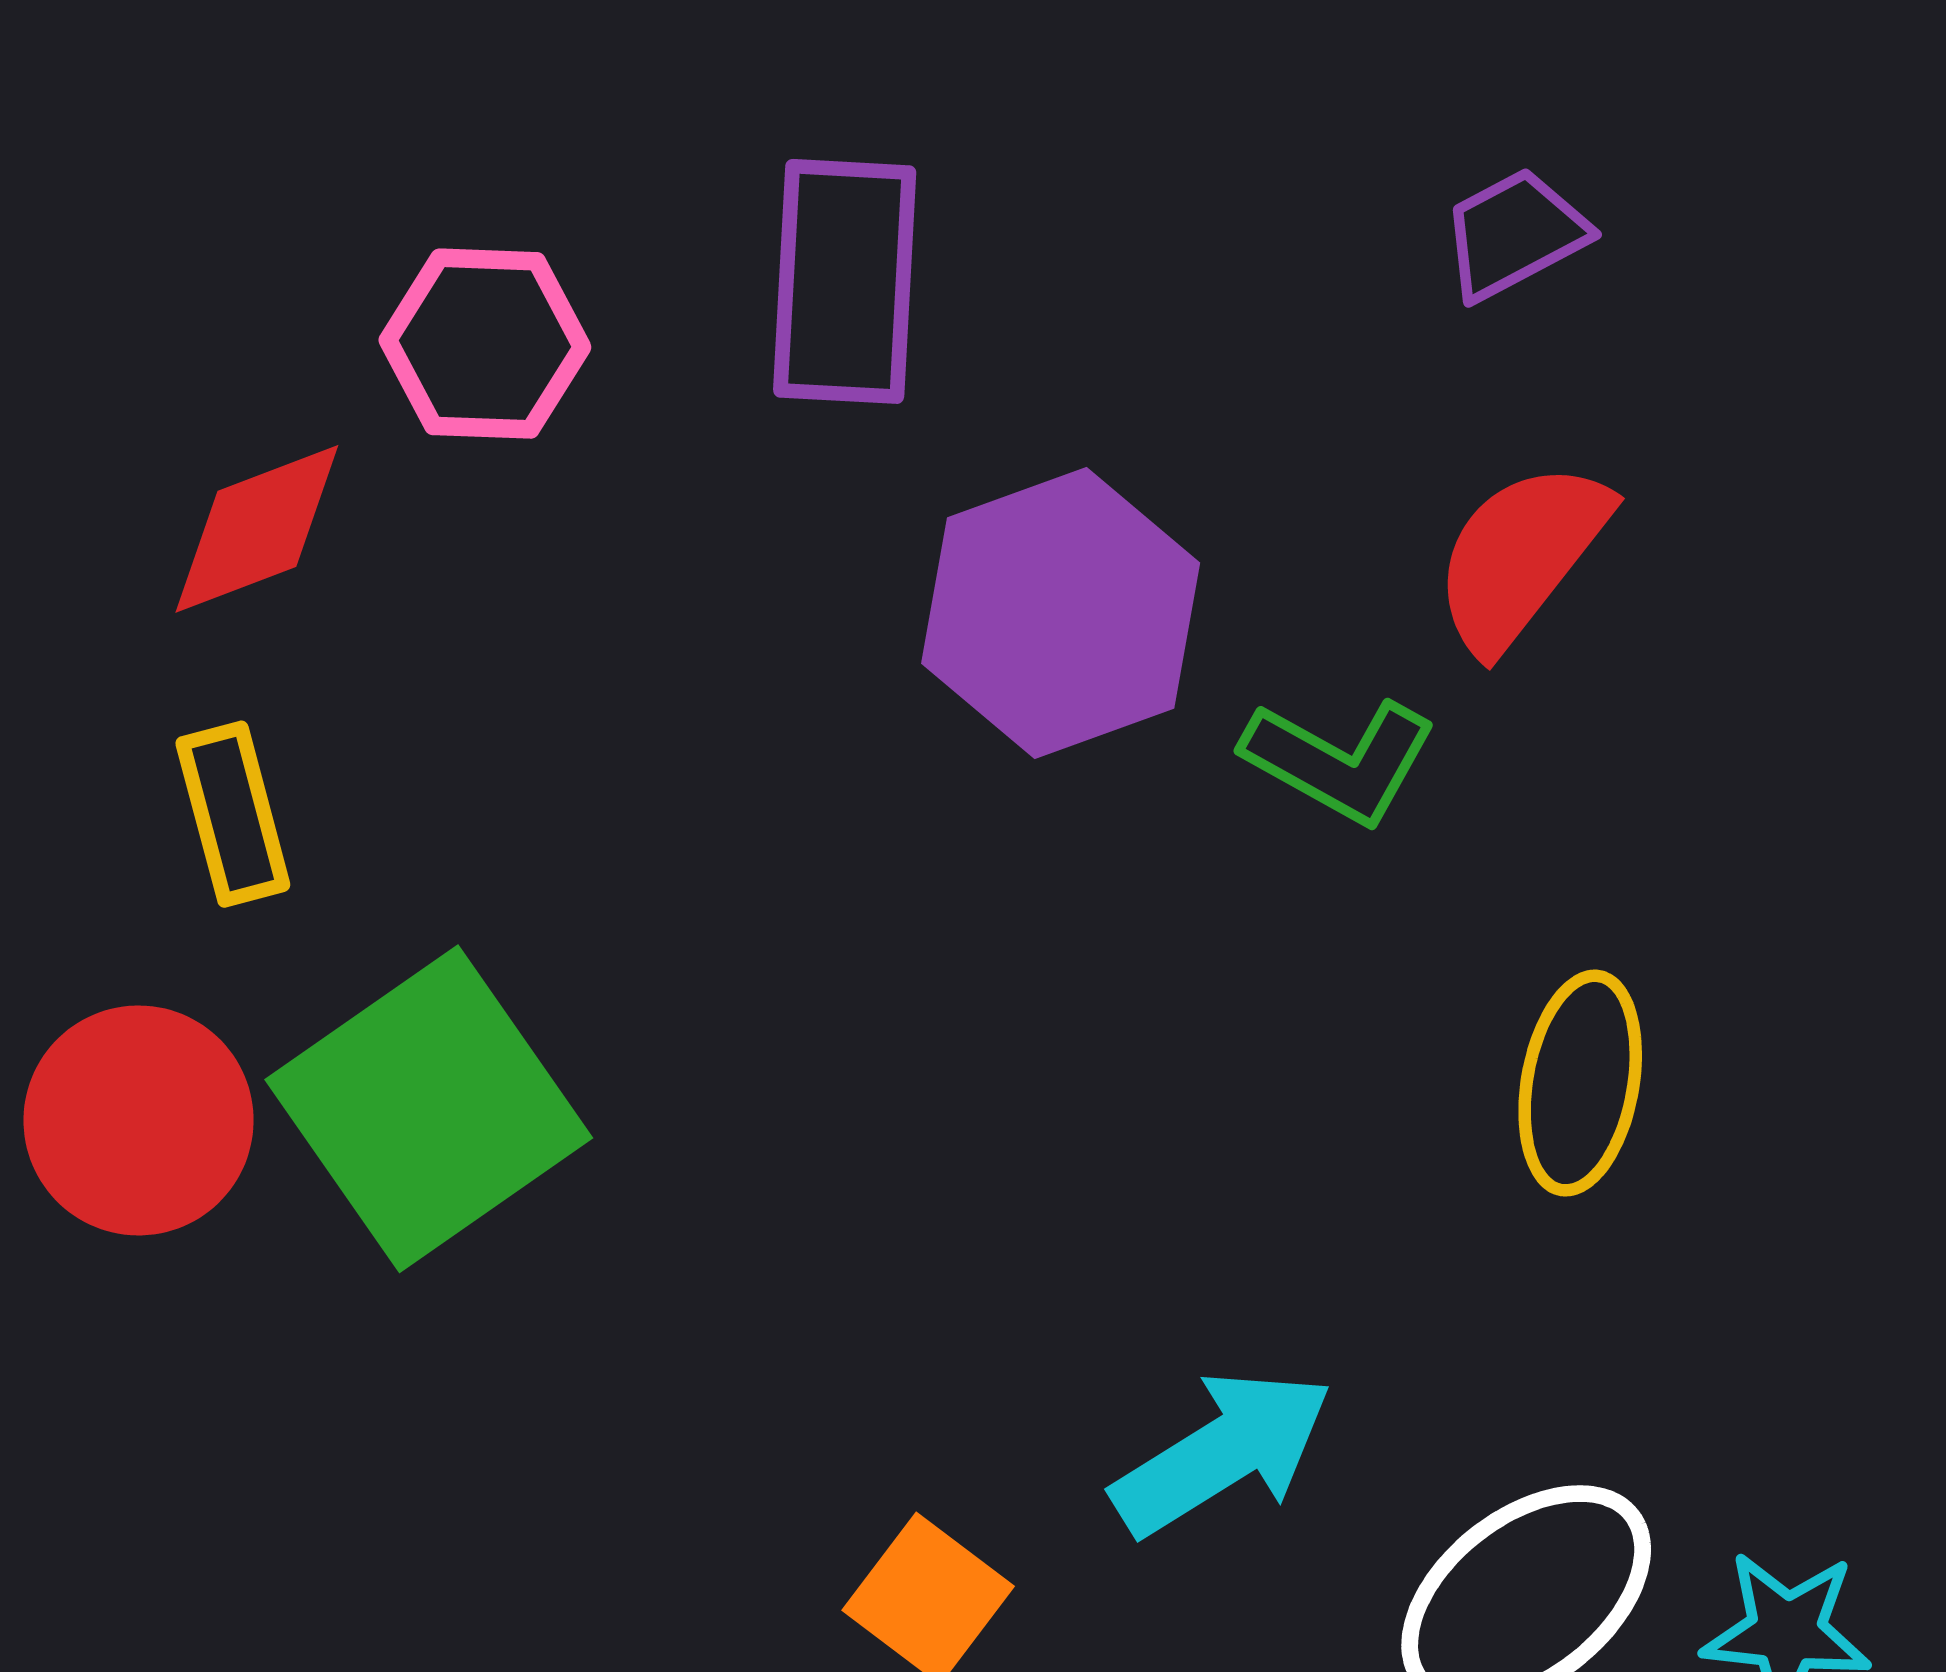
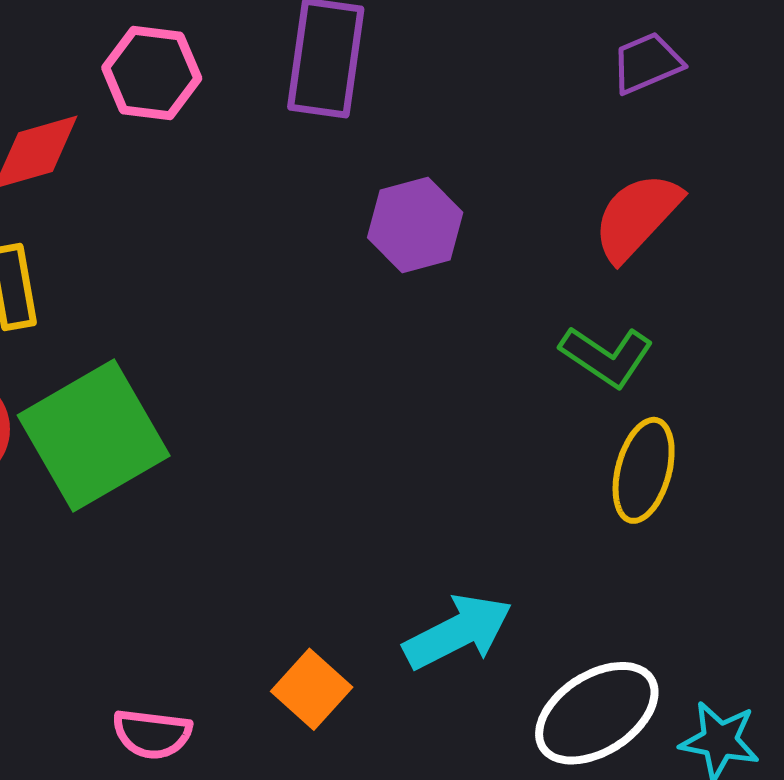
purple hexagon: (1061, 613) -> (415, 225), size x0.7
green L-shape: (1339, 761) -> (607, 356), moved

